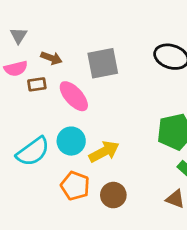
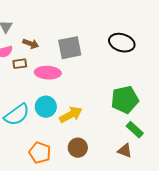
pink ellipse: (74, 96) -> (48, 73), turned -45
orange pentagon: (75, 186) -> (40, 153), moved

